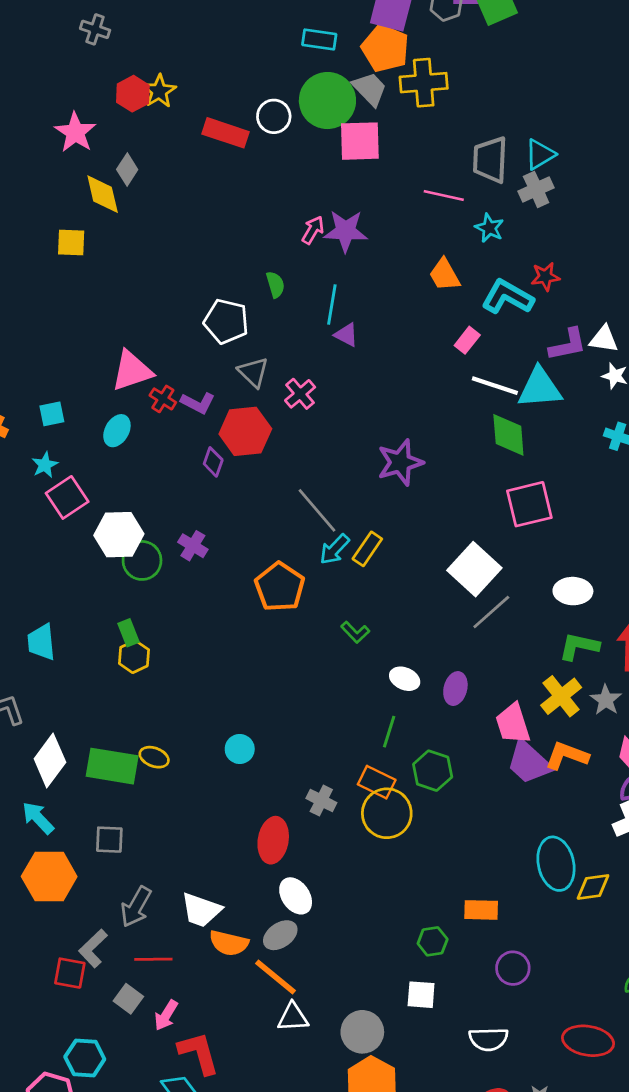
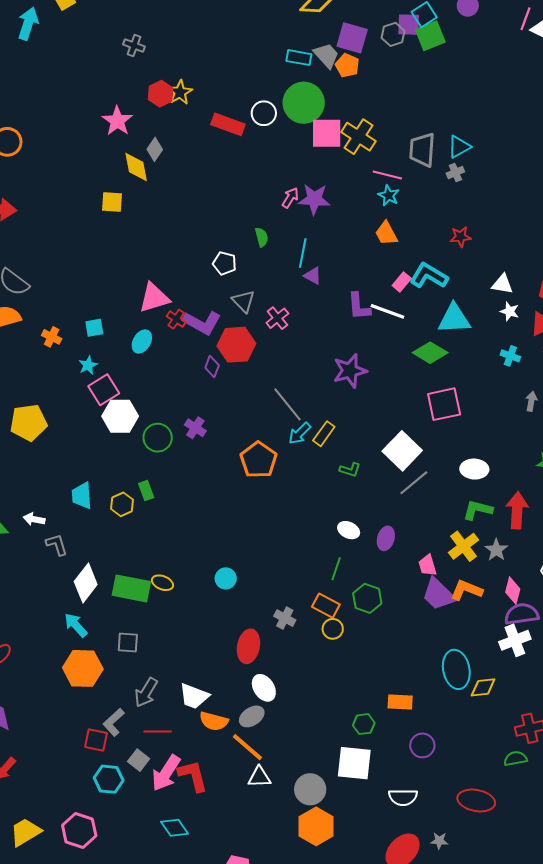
orange pentagon: (385, 48) -> (347, 65), size x0.7
yellow cross: (424, 83) -> (358, 137), moved, turned 36
gray trapezoid: (370, 89) -> (326, 55), moved
gray cross: (536, 189) -> (455, 172), size x0.7
cyan star: (489, 228) -> (389, 195), moved
cyan L-shape: (508, 297) -> (429, 276), moved
white pentagon: (226, 321) -> (225, 263), size x0.7
purple L-shape: (568, 345) -> (359, 306), moved, turned 96
white line: (495, 386) -> (387, 311), moved
purple L-shape: (198, 403) -> (202, 323), size x1.5
green diamond: (508, 435) -> (430, 353), turned -56
white hexagon: (119, 535) -> (120, 416), moved
green L-shape: (355, 632) -> (350, 470), moved, turned -30
yellow hexagon: (134, 657) -> (122, 504), moved
pink trapezoid: (513, 724) -> (427, 565), size x0.7
yellow circle: (387, 813) -> (333, 629), size x0.6
white square: (421, 995) -> (354, 763), size x1.6
pink arrow: (166, 1015) -> (166, 773), size x1.6
red L-shape: (199, 1053) -> (193, 776), moved
cyan hexagon: (85, 1058) -> (109, 779), moved

